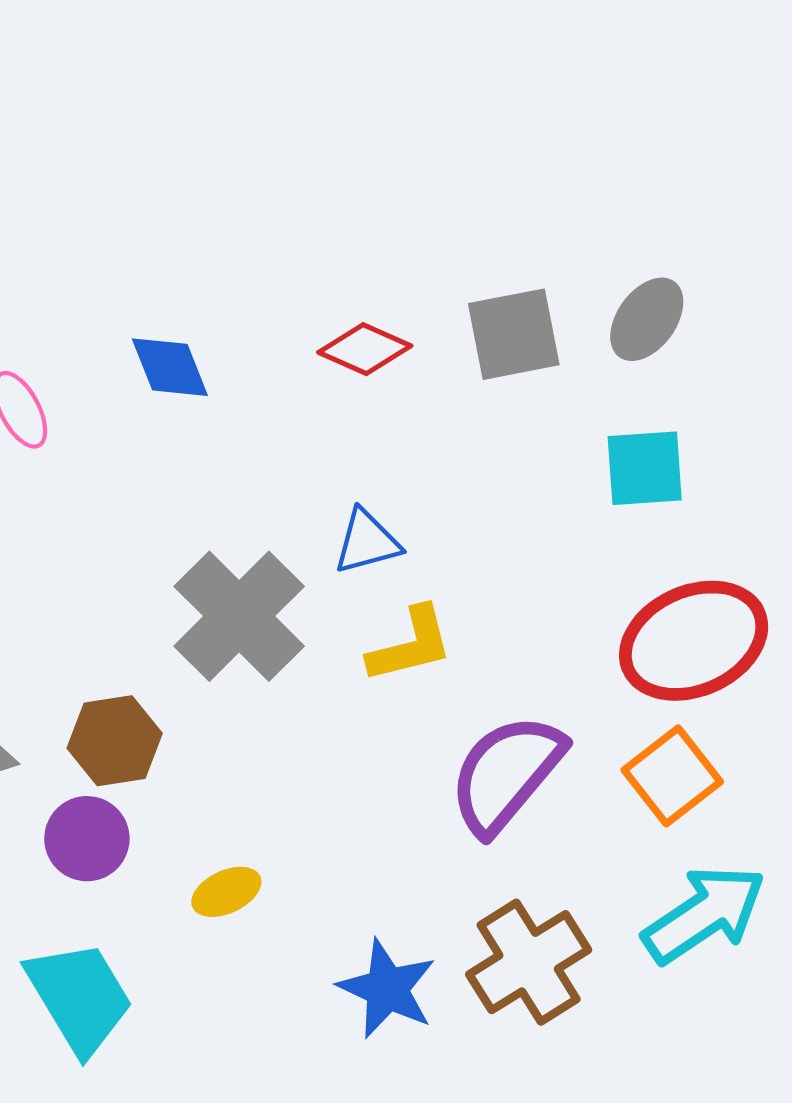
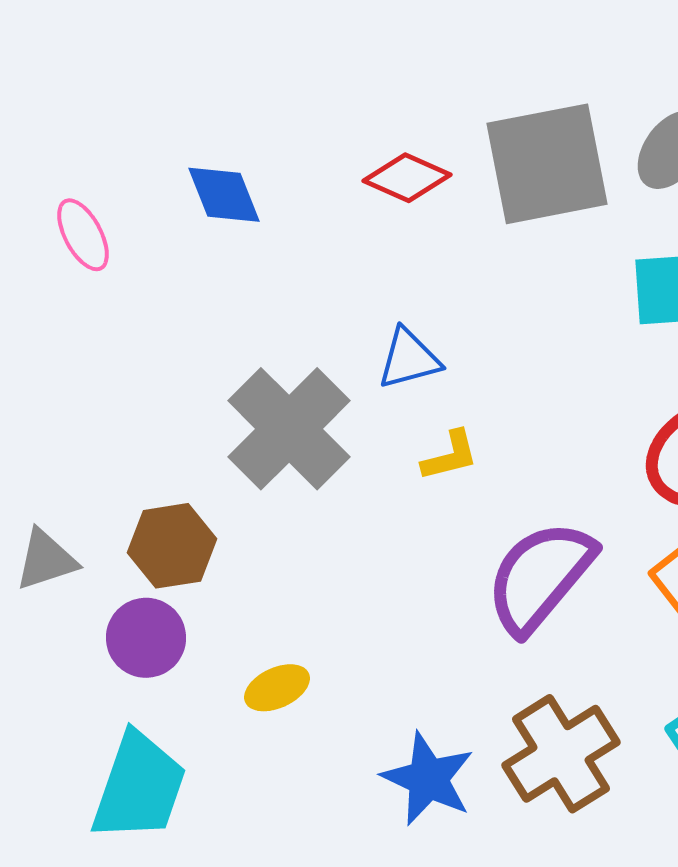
gray square: (514, 334) -> (547, 164), size x1.4
yellow L-shape: (410, 645) -> (450, 456), size x0.7
cyan trapezoid: (79, 997) -> (139, 787), turned 50

